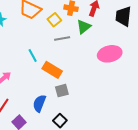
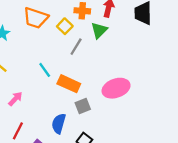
gray line: (62, 38) -> (76, 47), turned -42
pink ellipse: (110, 54) -> (116, 88), moved

